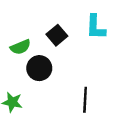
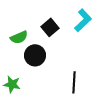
cyan L-shape: (96, 27) -> (83, 20), turned -135

